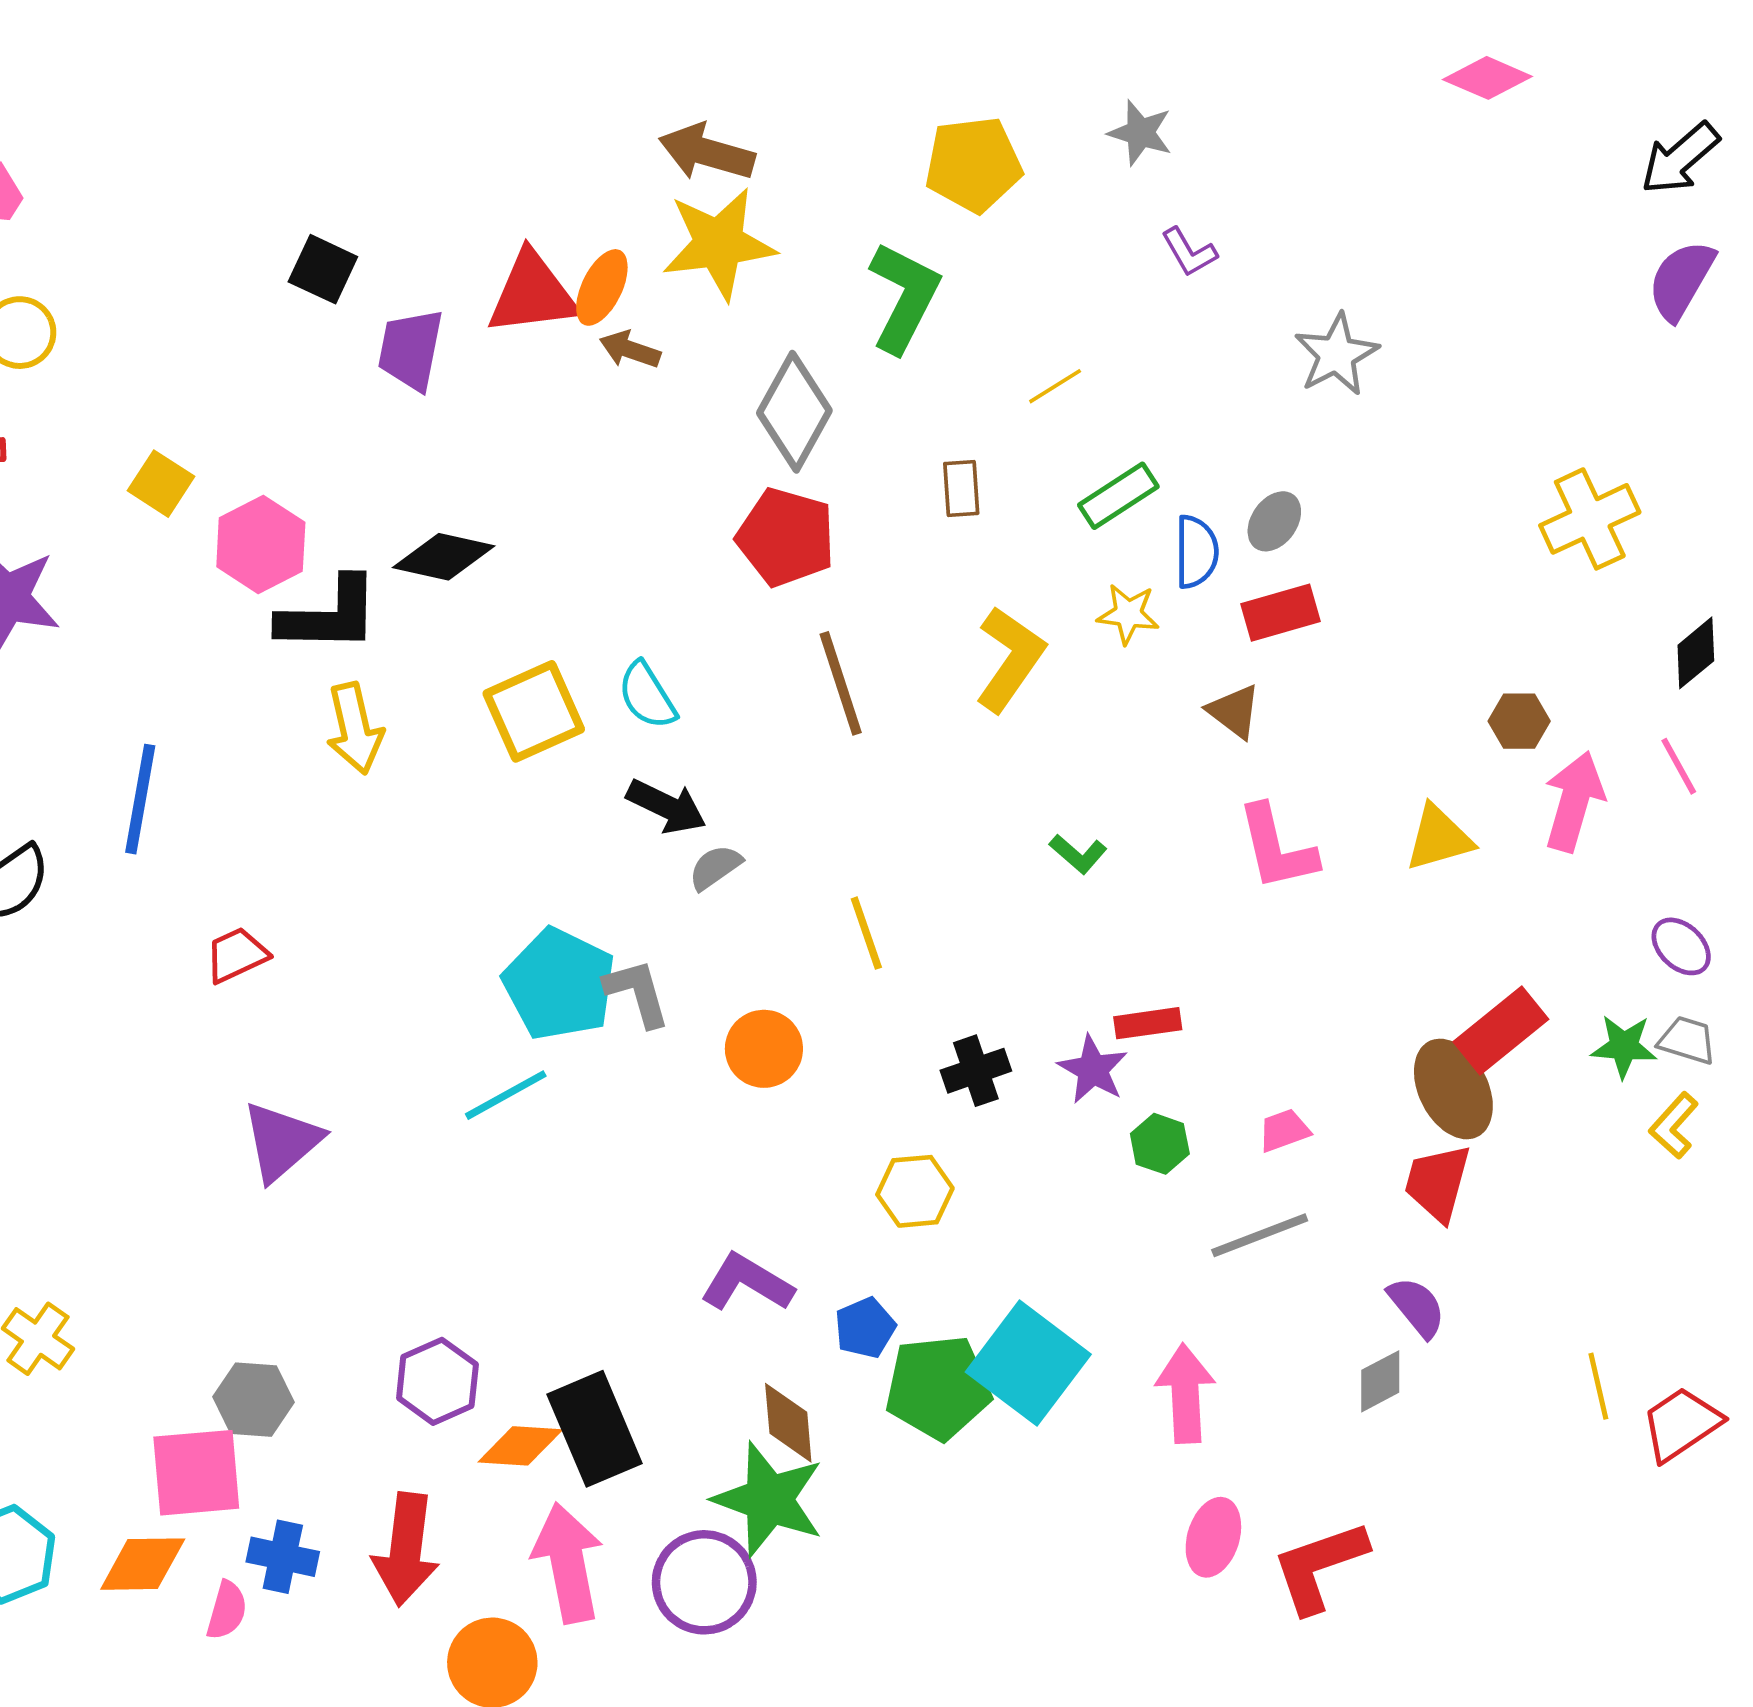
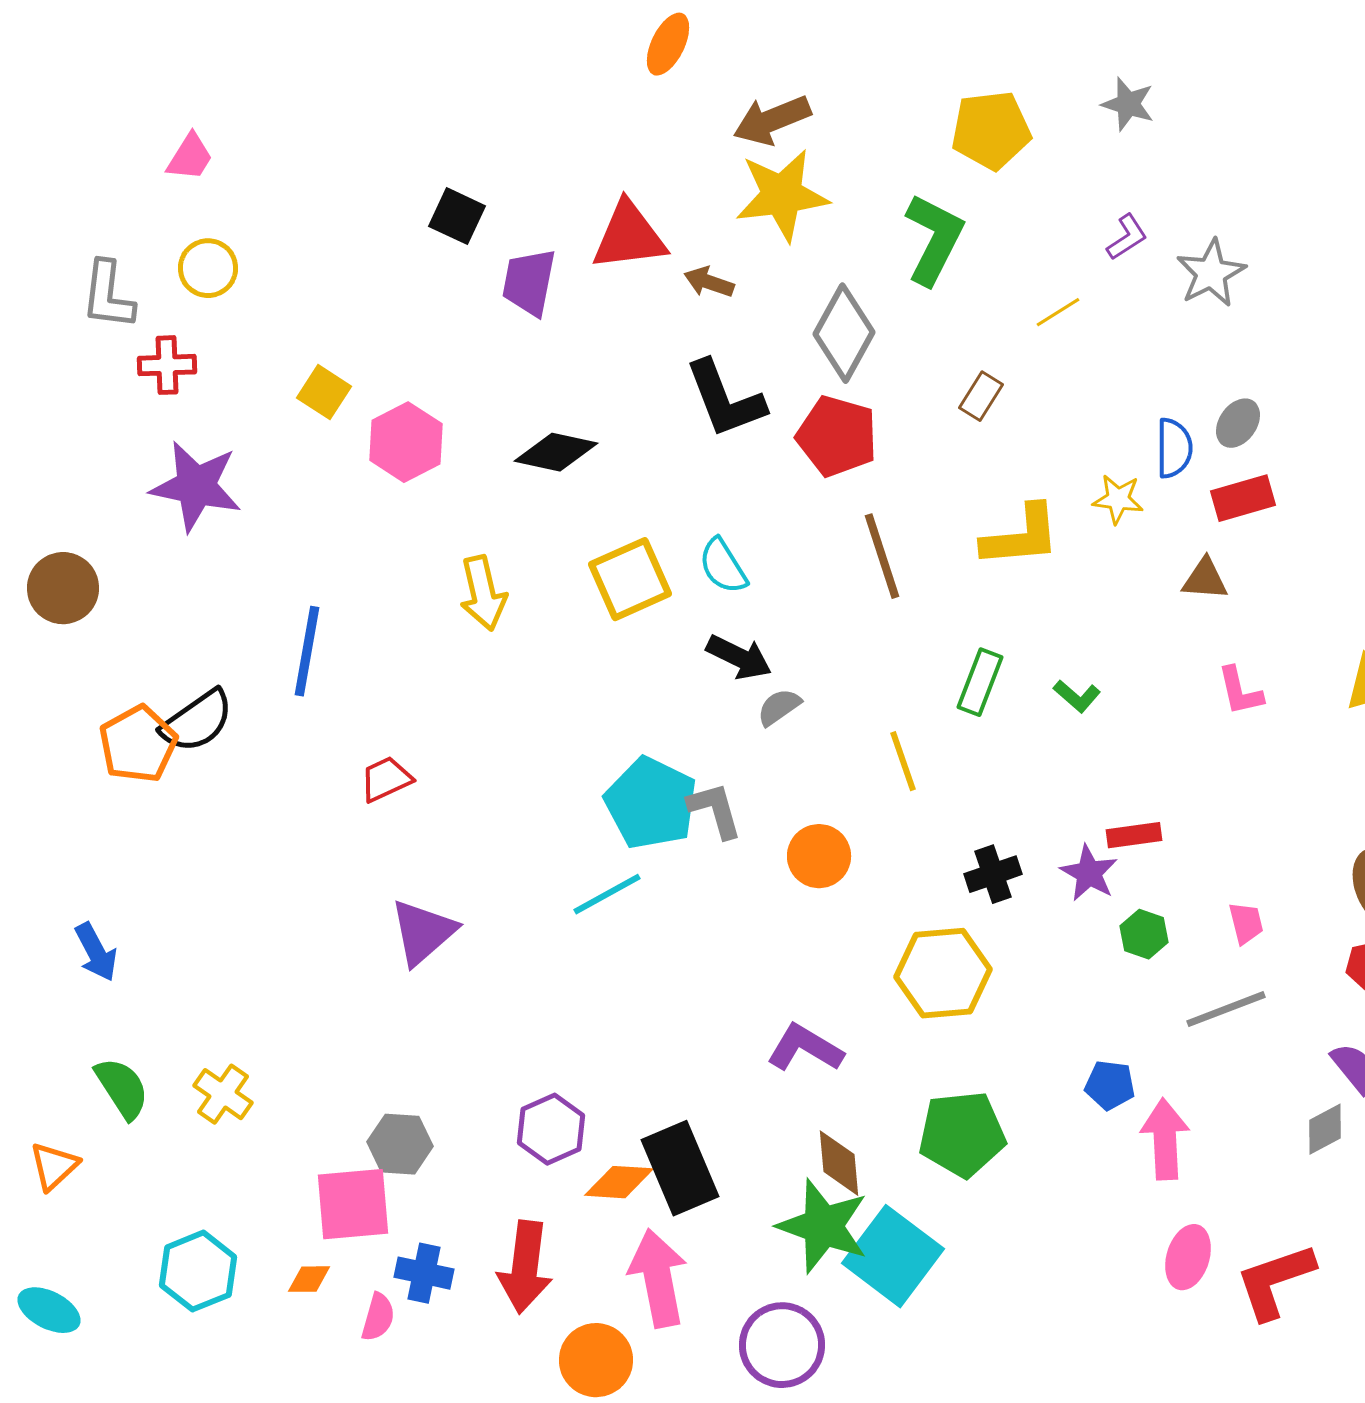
brown arrow: (707, 152) -> (772, 120), turned -38
purple L-shape: (1189, 252) -> (1127, 237), moved, turned -93
orange ellipse: (602, 287) -> (668, 44), moved
gray star: (1336, 354) -> (1211, 273), moved
brown rectangle: (961, 488) -> (981, 396), turned 36
green rectangle: (1118, 496) -> (980, 682), moved, turned -36
black L-shape: (329, 615) -> (725, 399), moved, turned 68
yellow L-shape: (1010, 659) -> (1021, 536), turned 50
brown triangle: (1234, 711) -> (1205, 579), turned -33
pink L-shape: (1277, 848) -> (1240, 691), size x0.7
pink trapezoid: (1284, 1130) -> (1246, 923), turned 96
yellow hexagon: (915, 1191) -> (943, 973), size x1.5
blue pentagon: (865, 1328) -> (1110, 1085), moved, turned 30
cyan square: (1028, 1363) -> (893, 1256), moved
orange diamond: (143, 1564) -> (309, 1279), size x0.6
purple circle: (704, 1582) -> (782, 1345), moved

